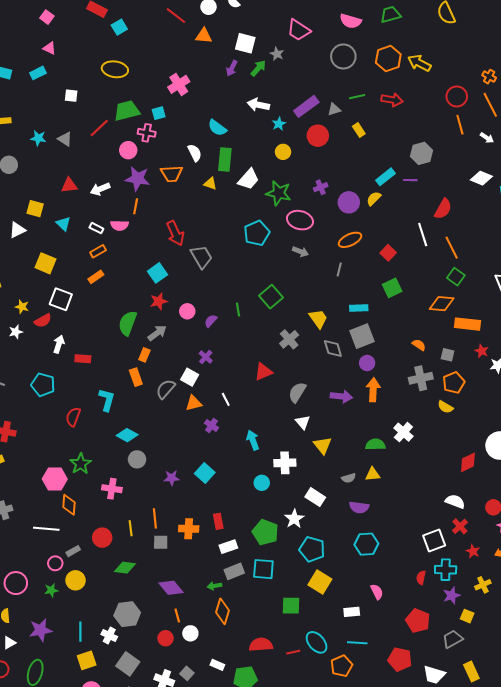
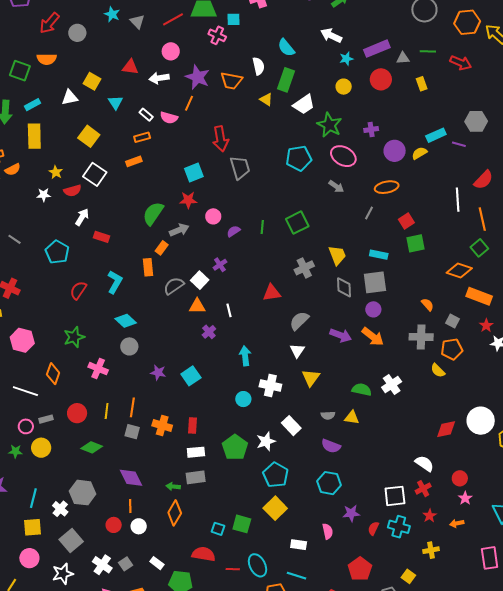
pink circle: (128, 150) -> (171, 51), moved
red square: (388, 253) -> (406, 221), moved
orange arrow: (373, 390) -> (373, 337), turned 110
pink hexagon: (55, 479) -> (22, 340), moved
cyan square: (263, 569) -> (218, 529), moved, size x0.6
purple star: (452, 595) -> (351, 513), moved

